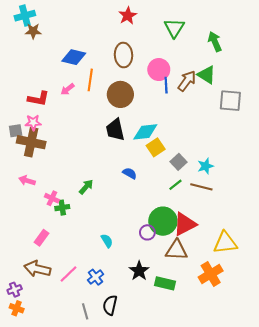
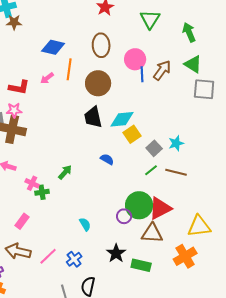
green triangle: (207, 75) -> (193, 64), moved
cyan star: (205, 166) -> (176, 143), moved

